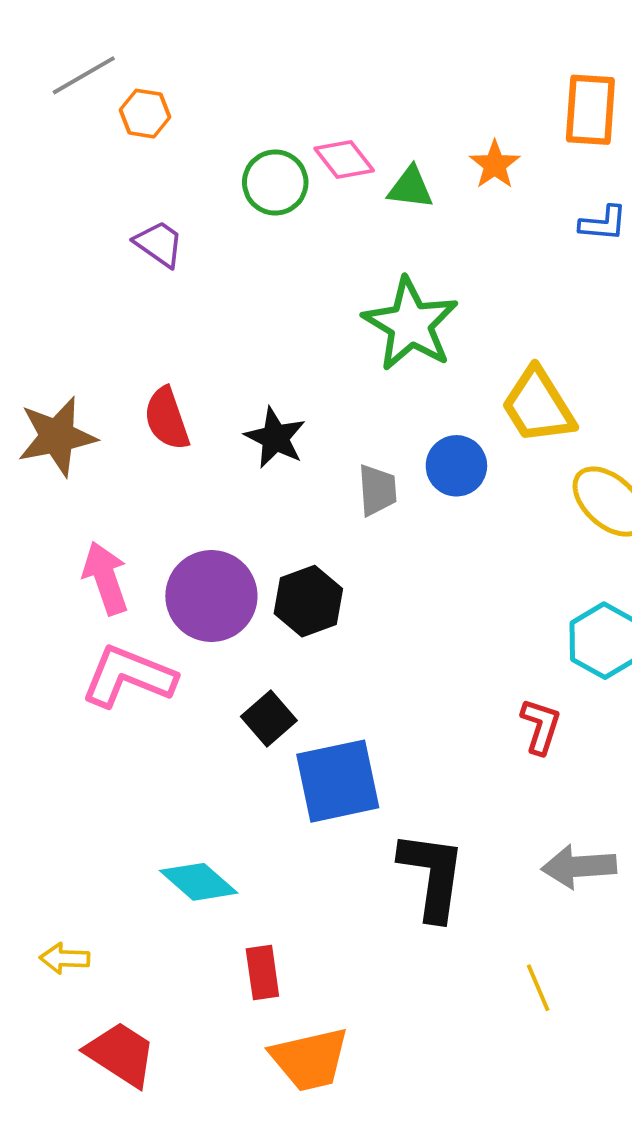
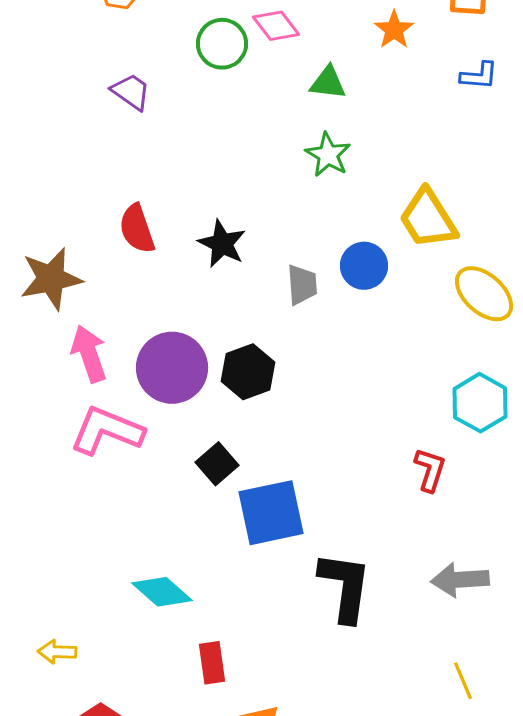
green triangle: (410, 188) -> (328, 83), moved
green star: (410, 324) -> (328, 155), size x0.6
brown star: (57, 436) -> (51, 279), moved
yellow line: (538, 988) -> (463, 681), moved

